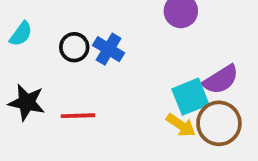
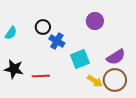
black circle: (74, 47) -> (43, 27), moved
cyan square: (190, 97) -> (80, 59), moved

